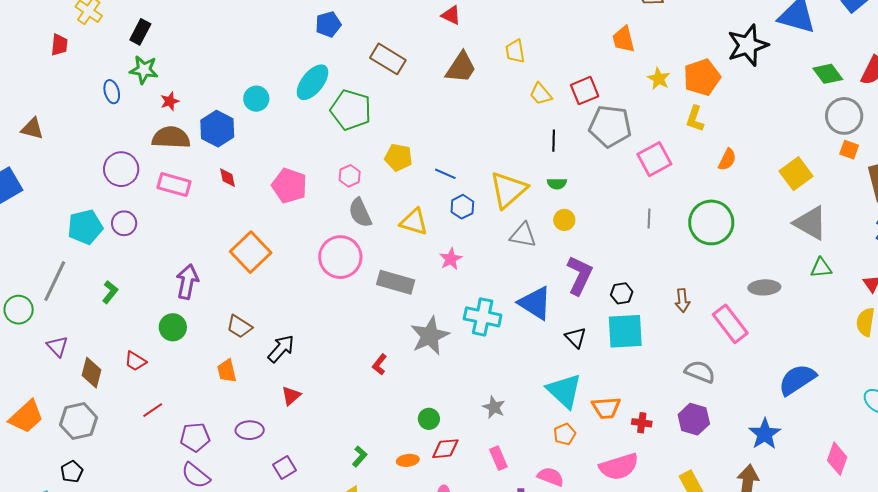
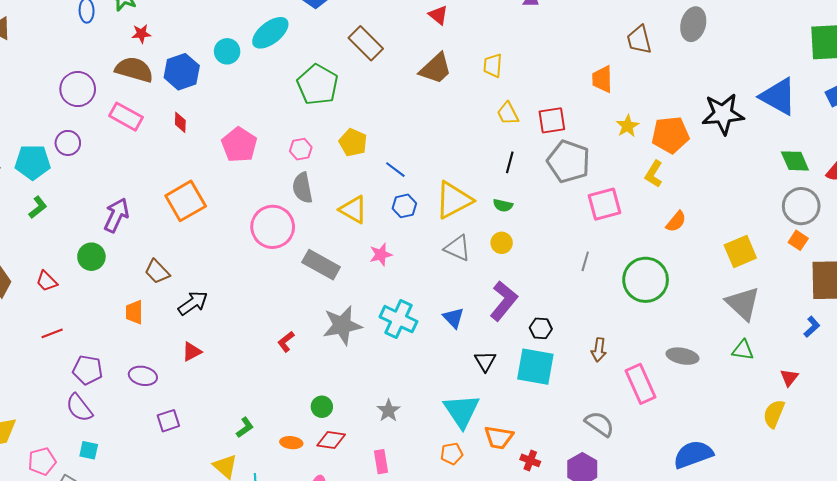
cyan ellipse: (312, 82) -> (270, 33), moved
cyan pentagon: (85, 227) -> (33, 162), moved
blue triangle: (535, 303) -> (453, 318), size x0.6

